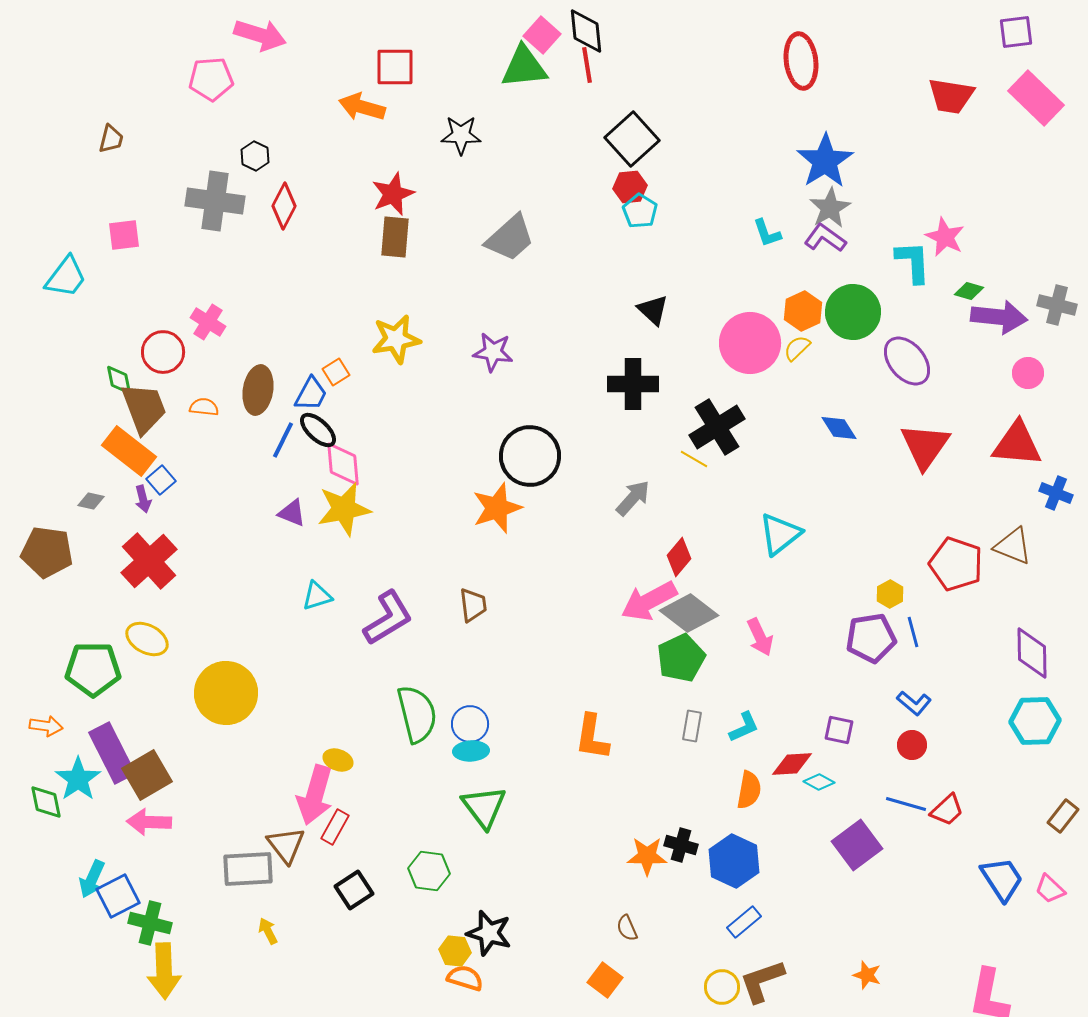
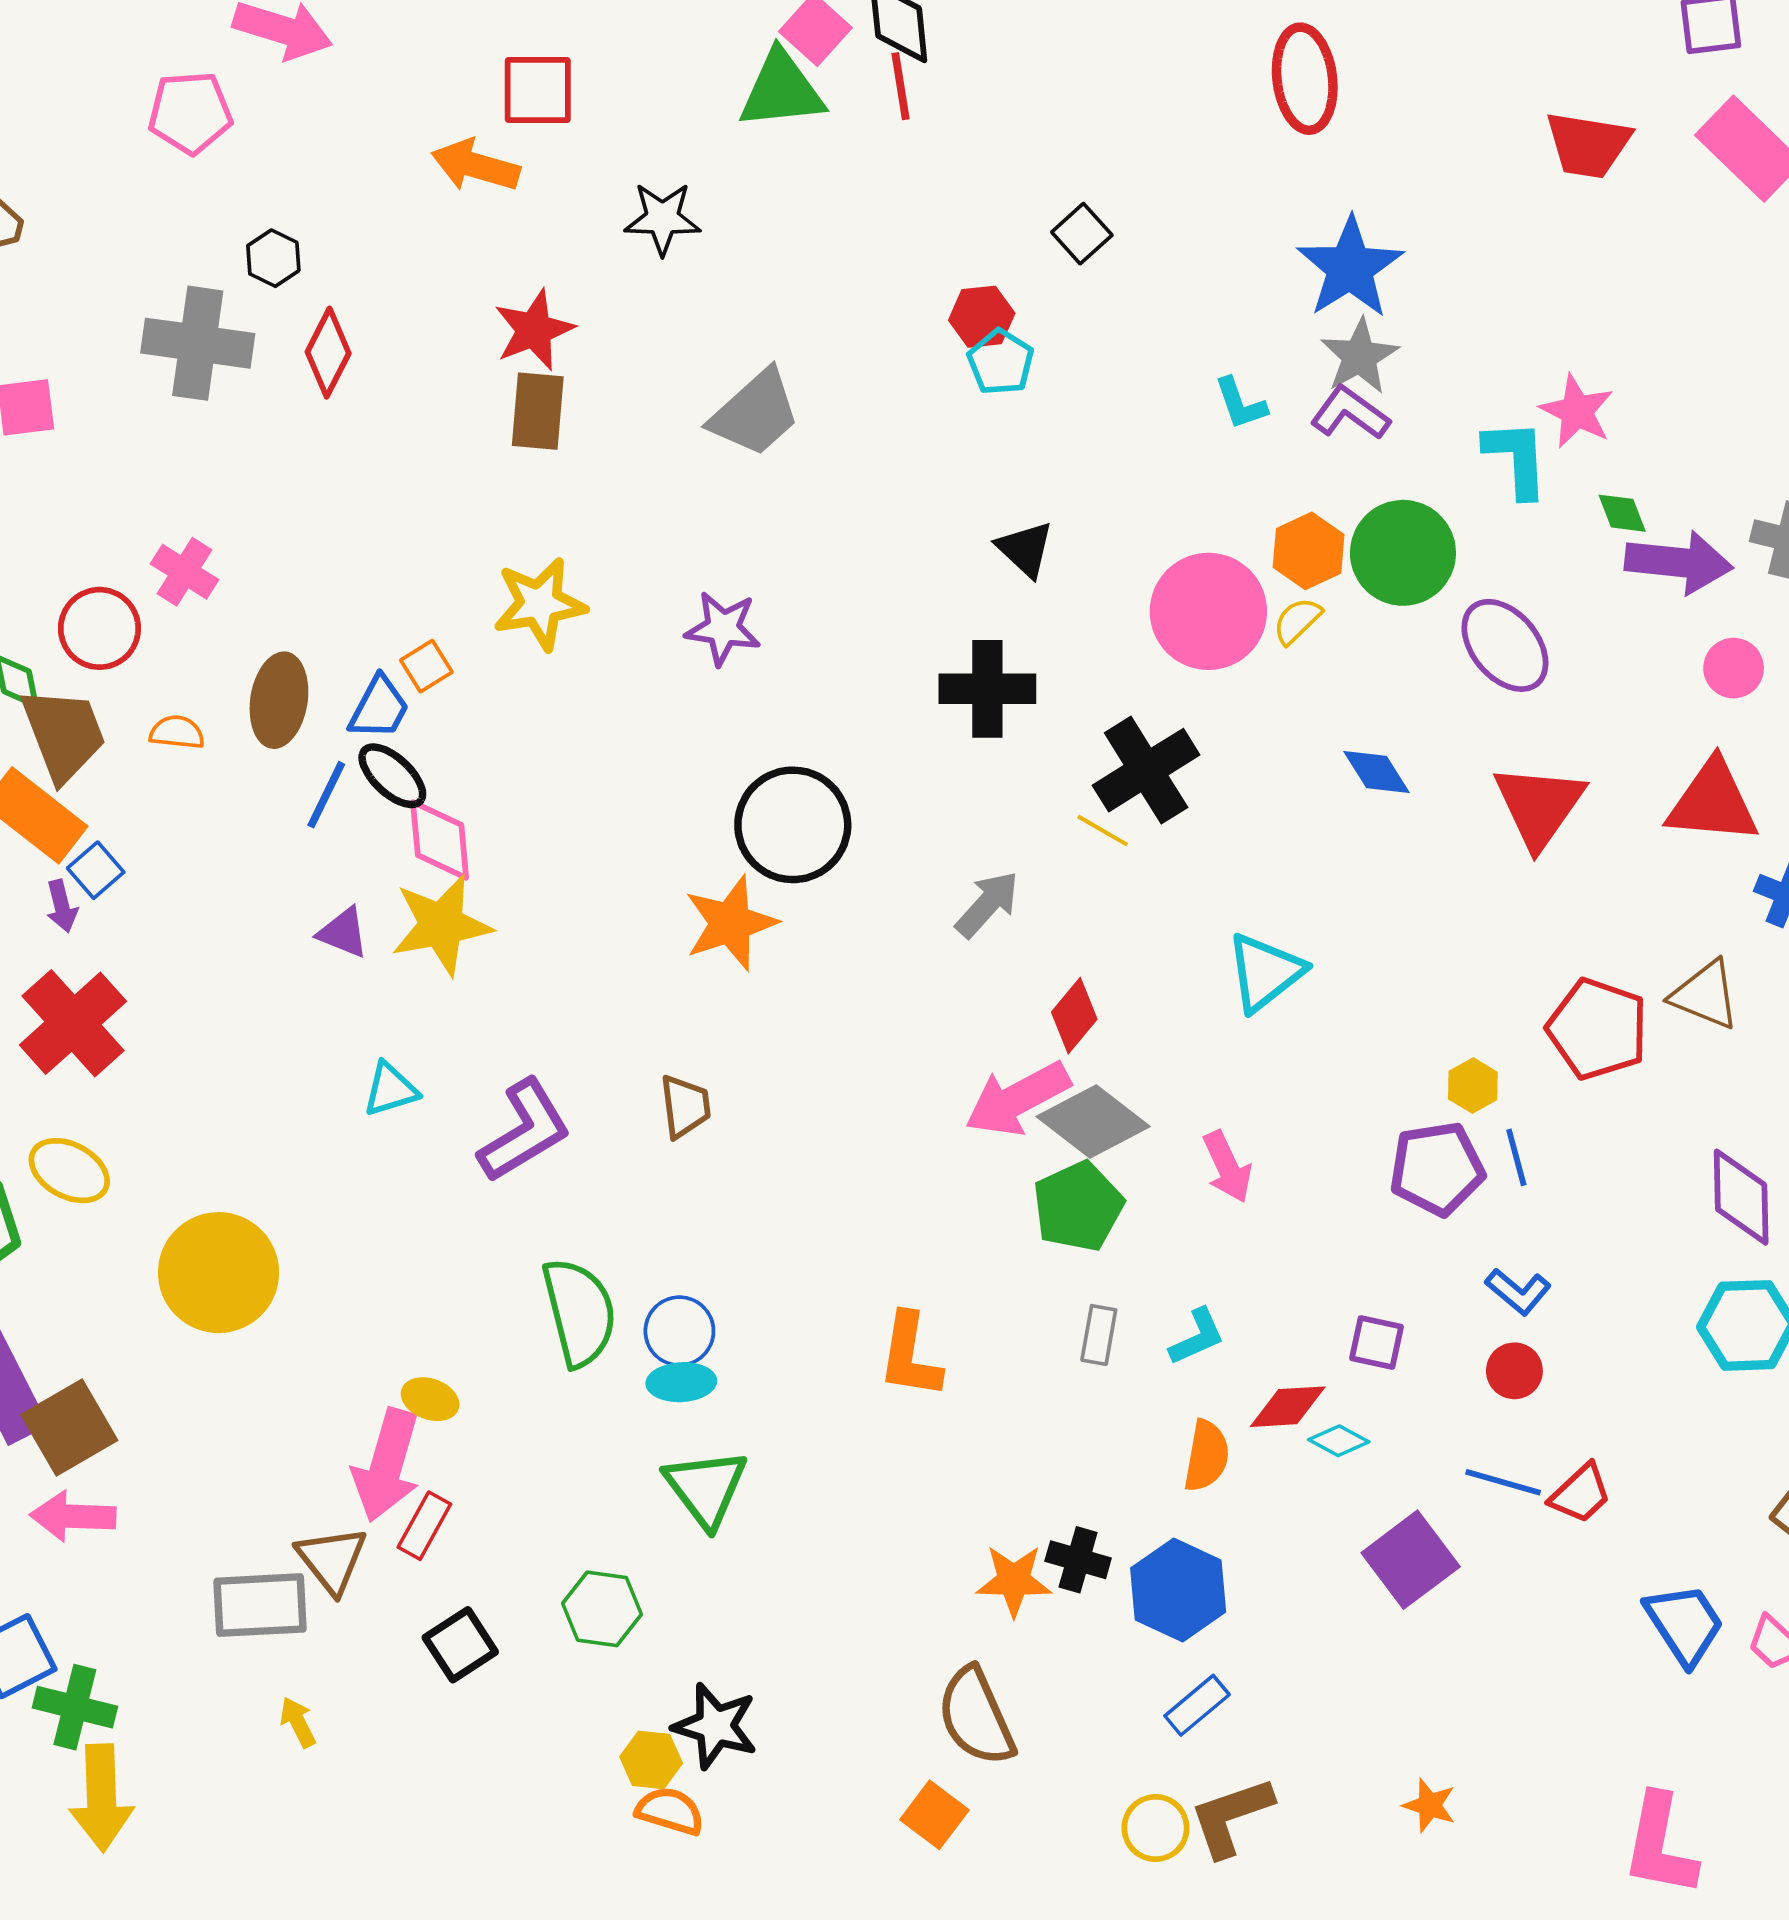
black square: (632, 139) -> (1082, 234), moved, size x0.6
green diamond: (969, 291) -> (1622, 513), turned 52
brown semicircle: (627, 928) -> (976, 1717), size x2.0

